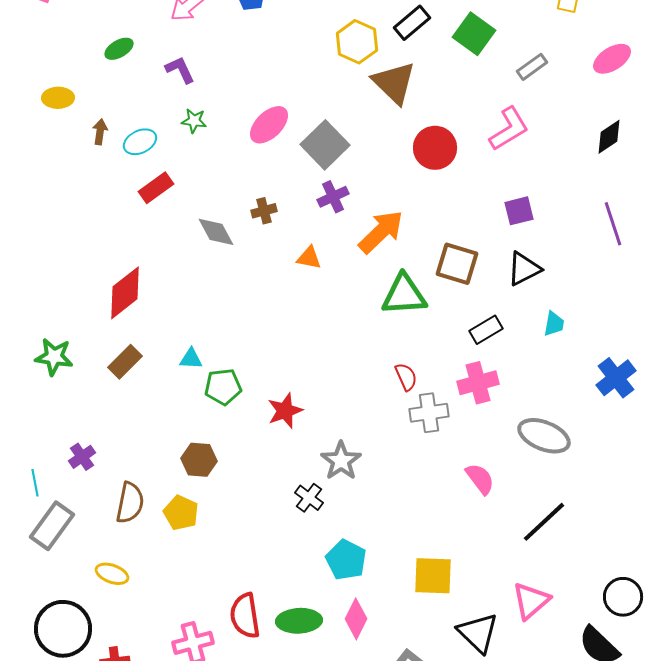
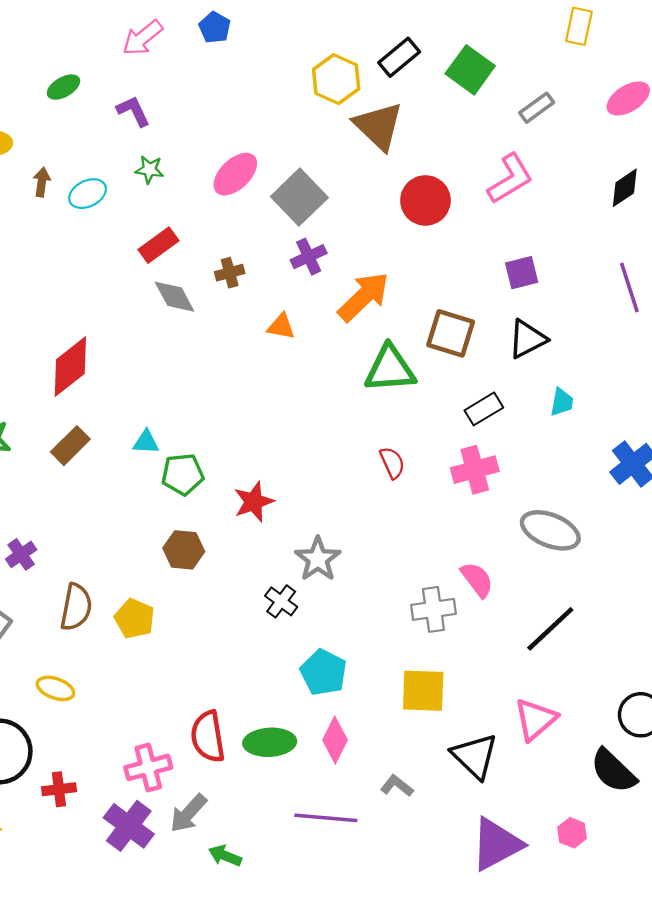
red rectangle: (156, 188) -> (159, 245), moved
gray cross: (429, 413) -> (433, 609), moved
brown hexagon: (199, 460) -> (184, 550), moved

